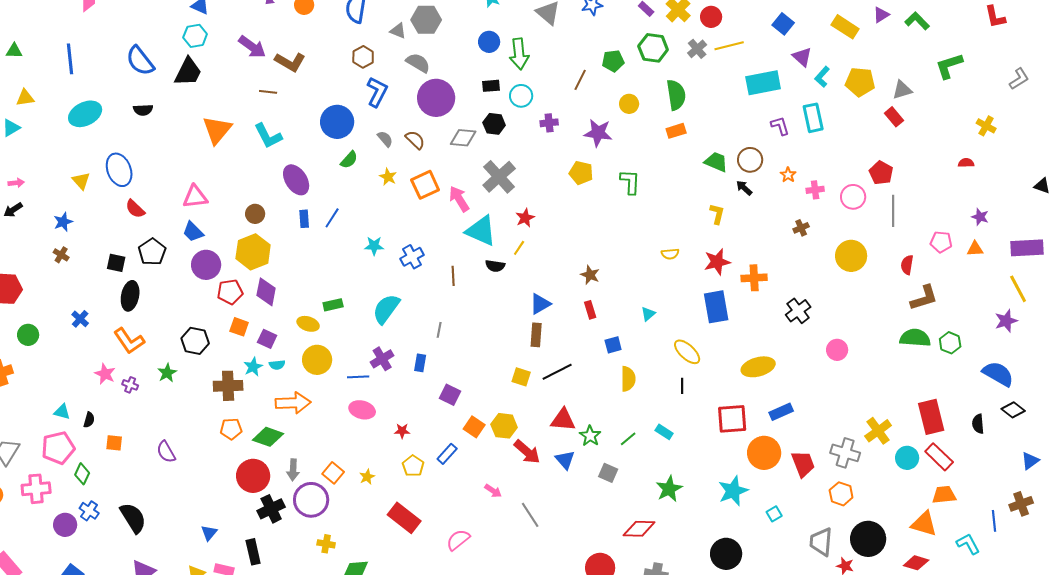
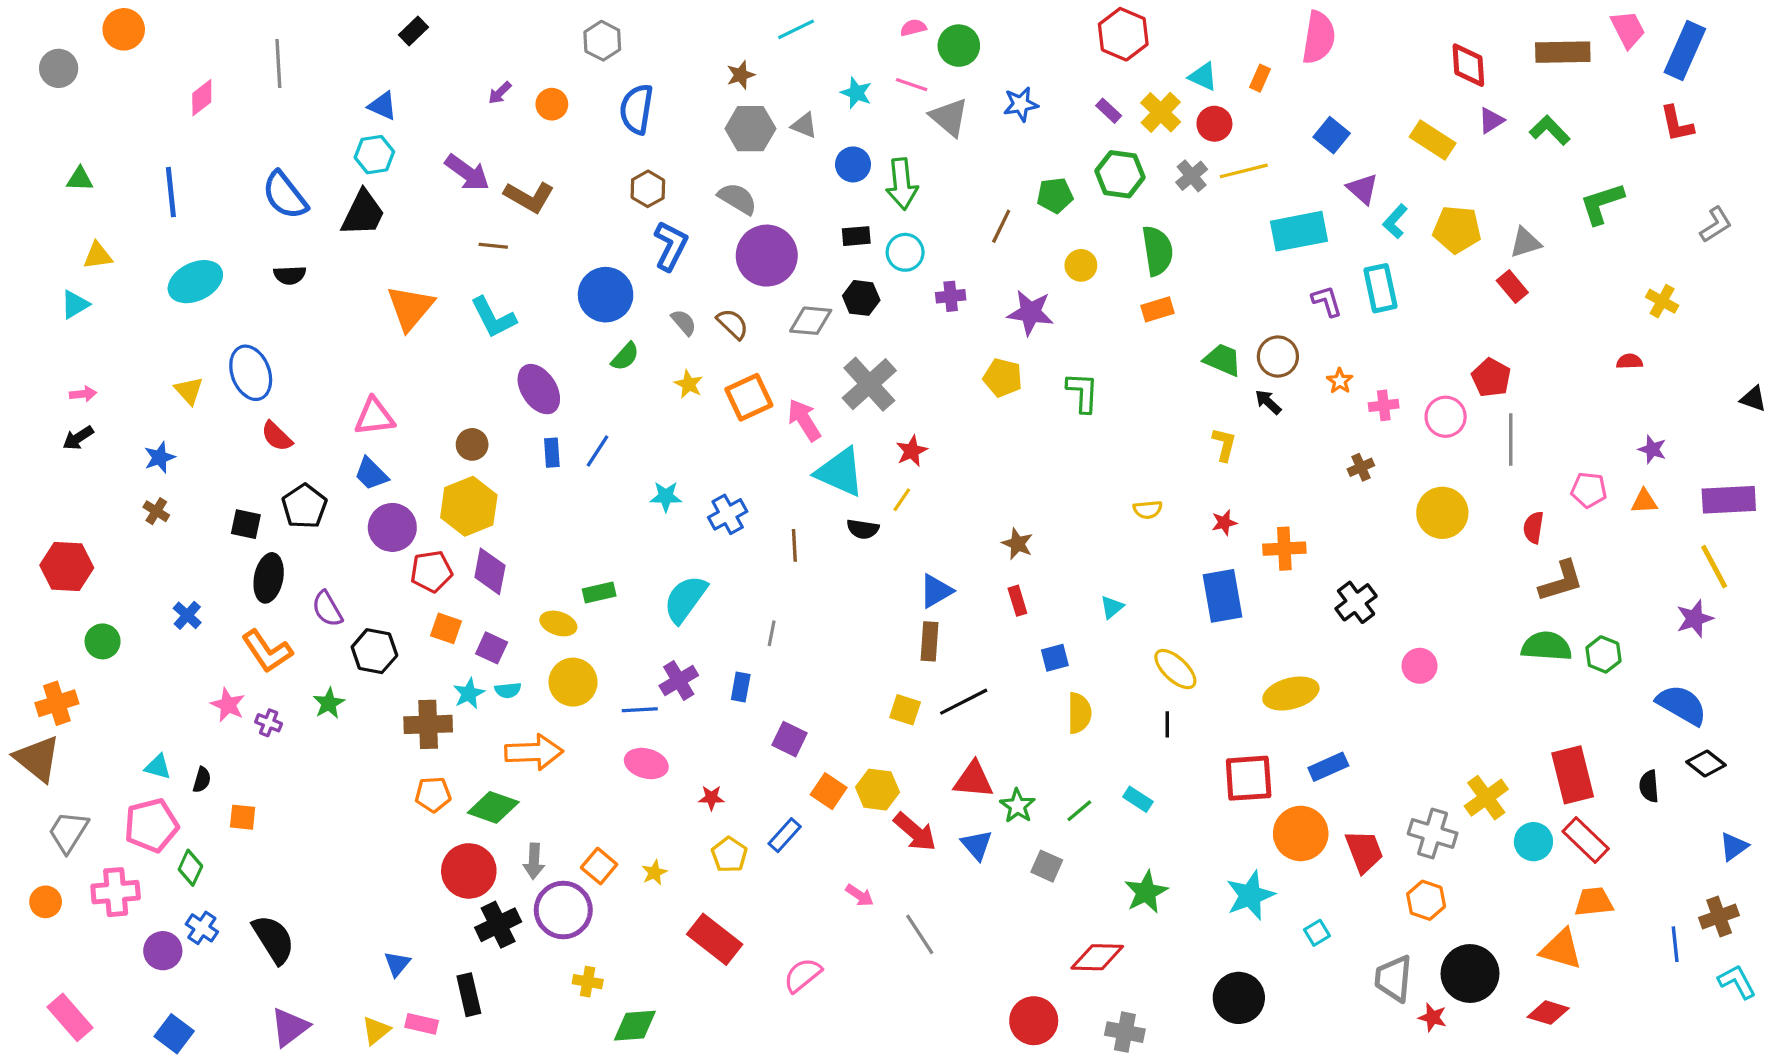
gray triangle: (398, 31) -> (804, 125), moved
red star: (717, 262) -> (1224, 523), size x0.6
purple semicircle: (166, 452) -> (327, 609), moved
cyan L-shape: (968, 544) -> (1737, 982), moved

